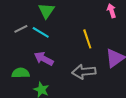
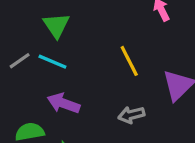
gray arrow: (84, 72) -> (131, 115), size x0.7

